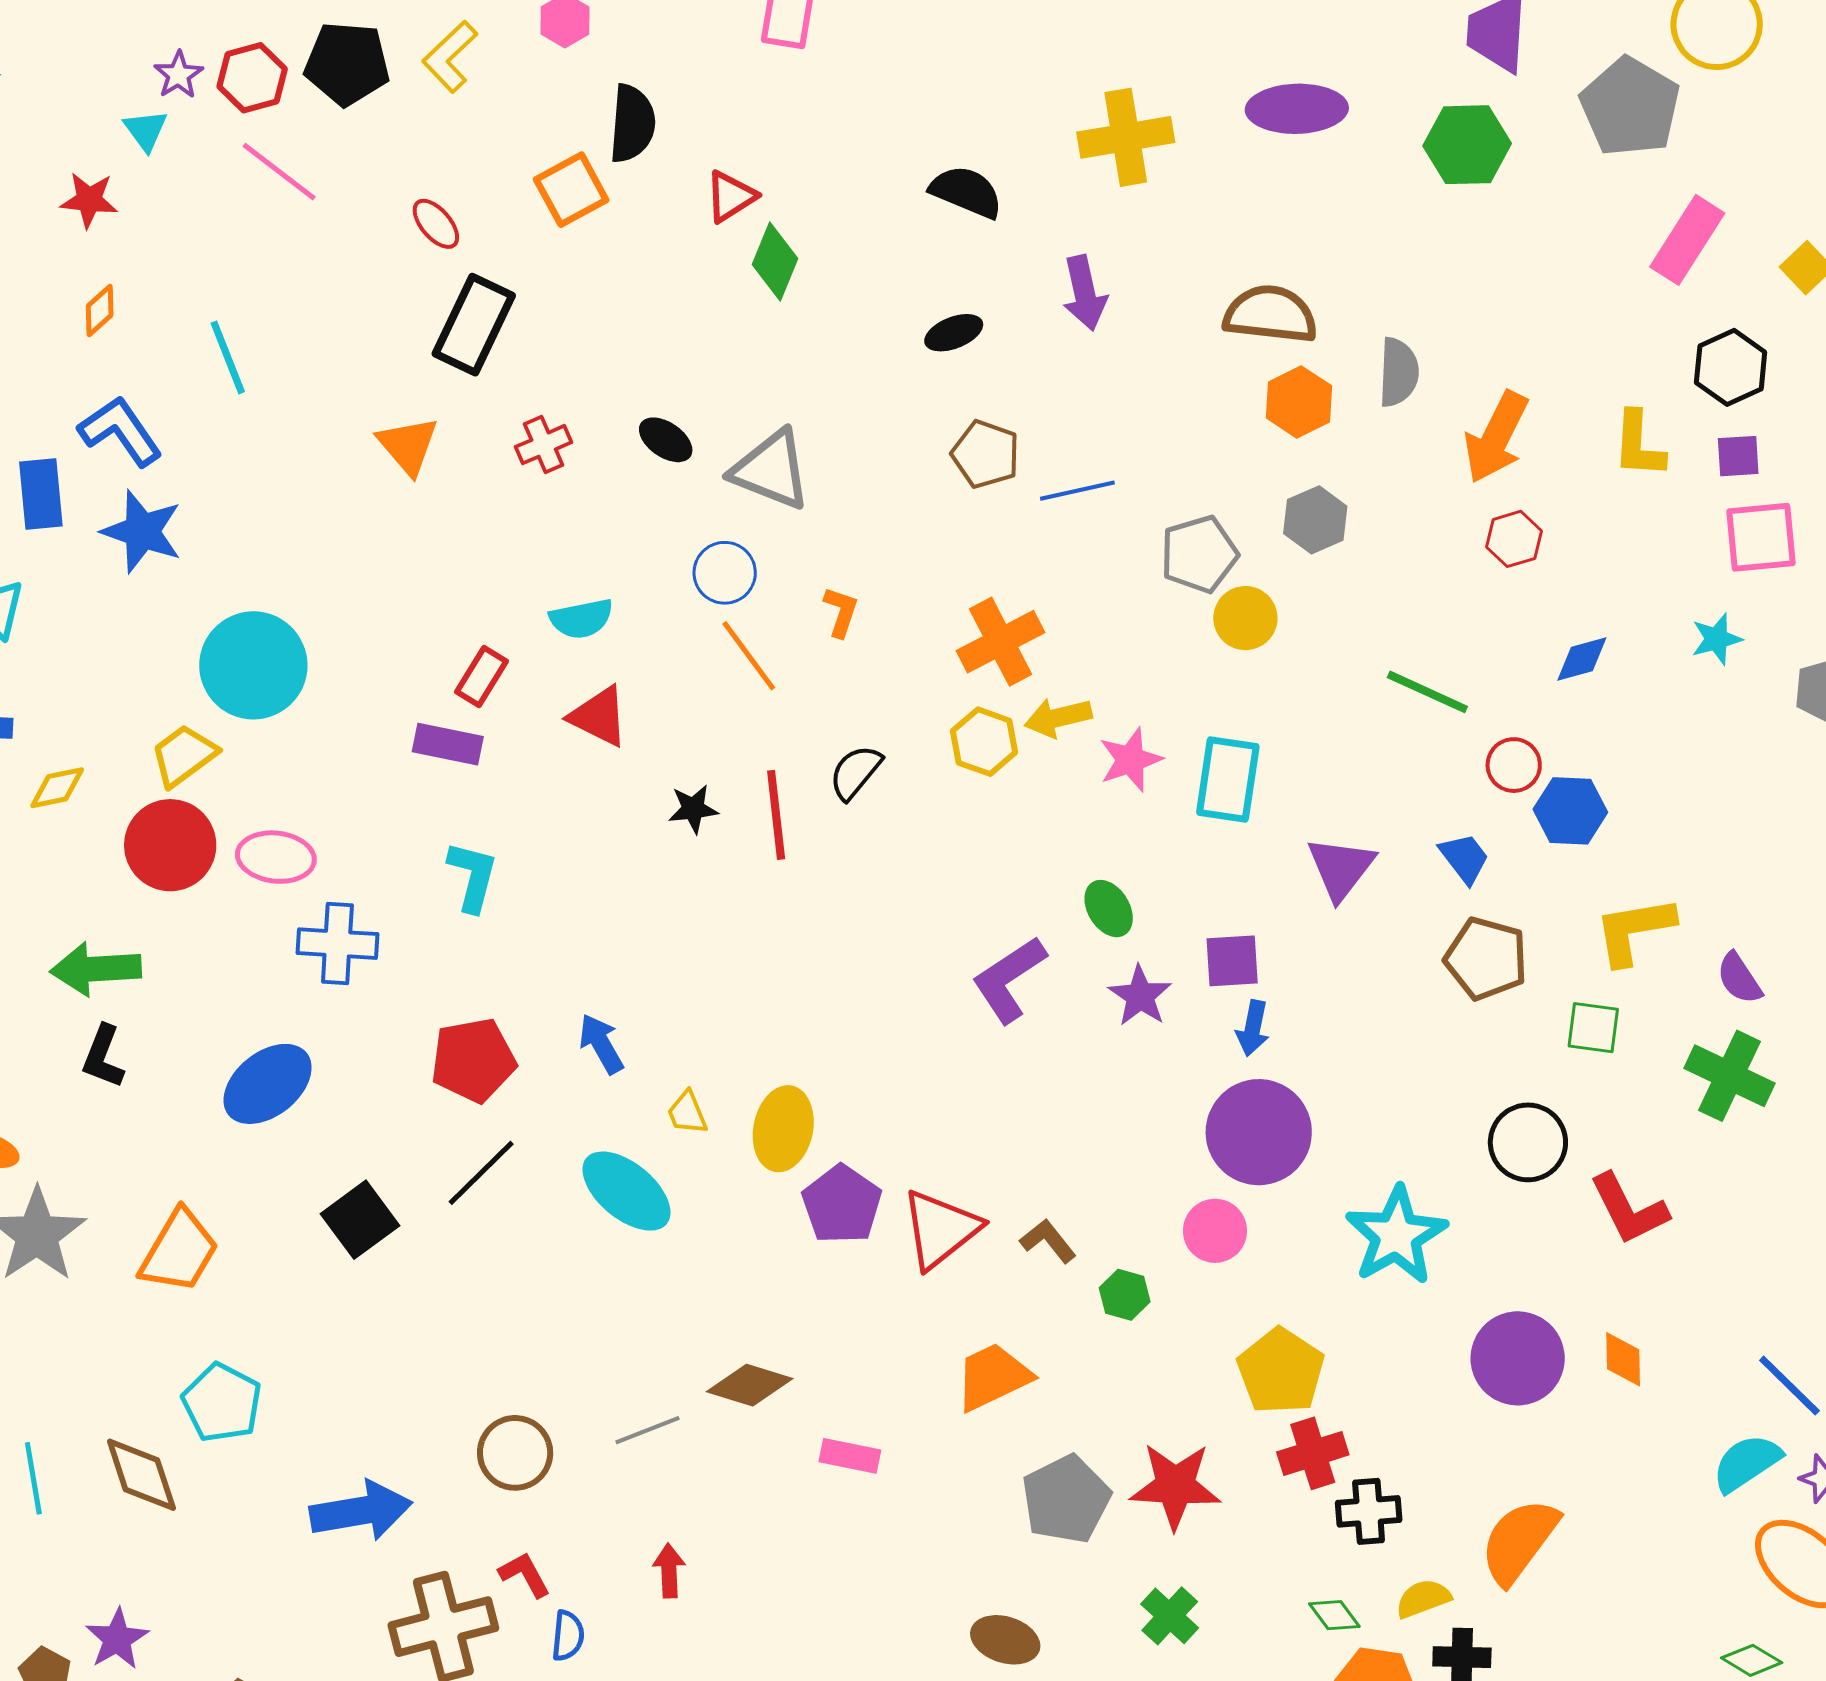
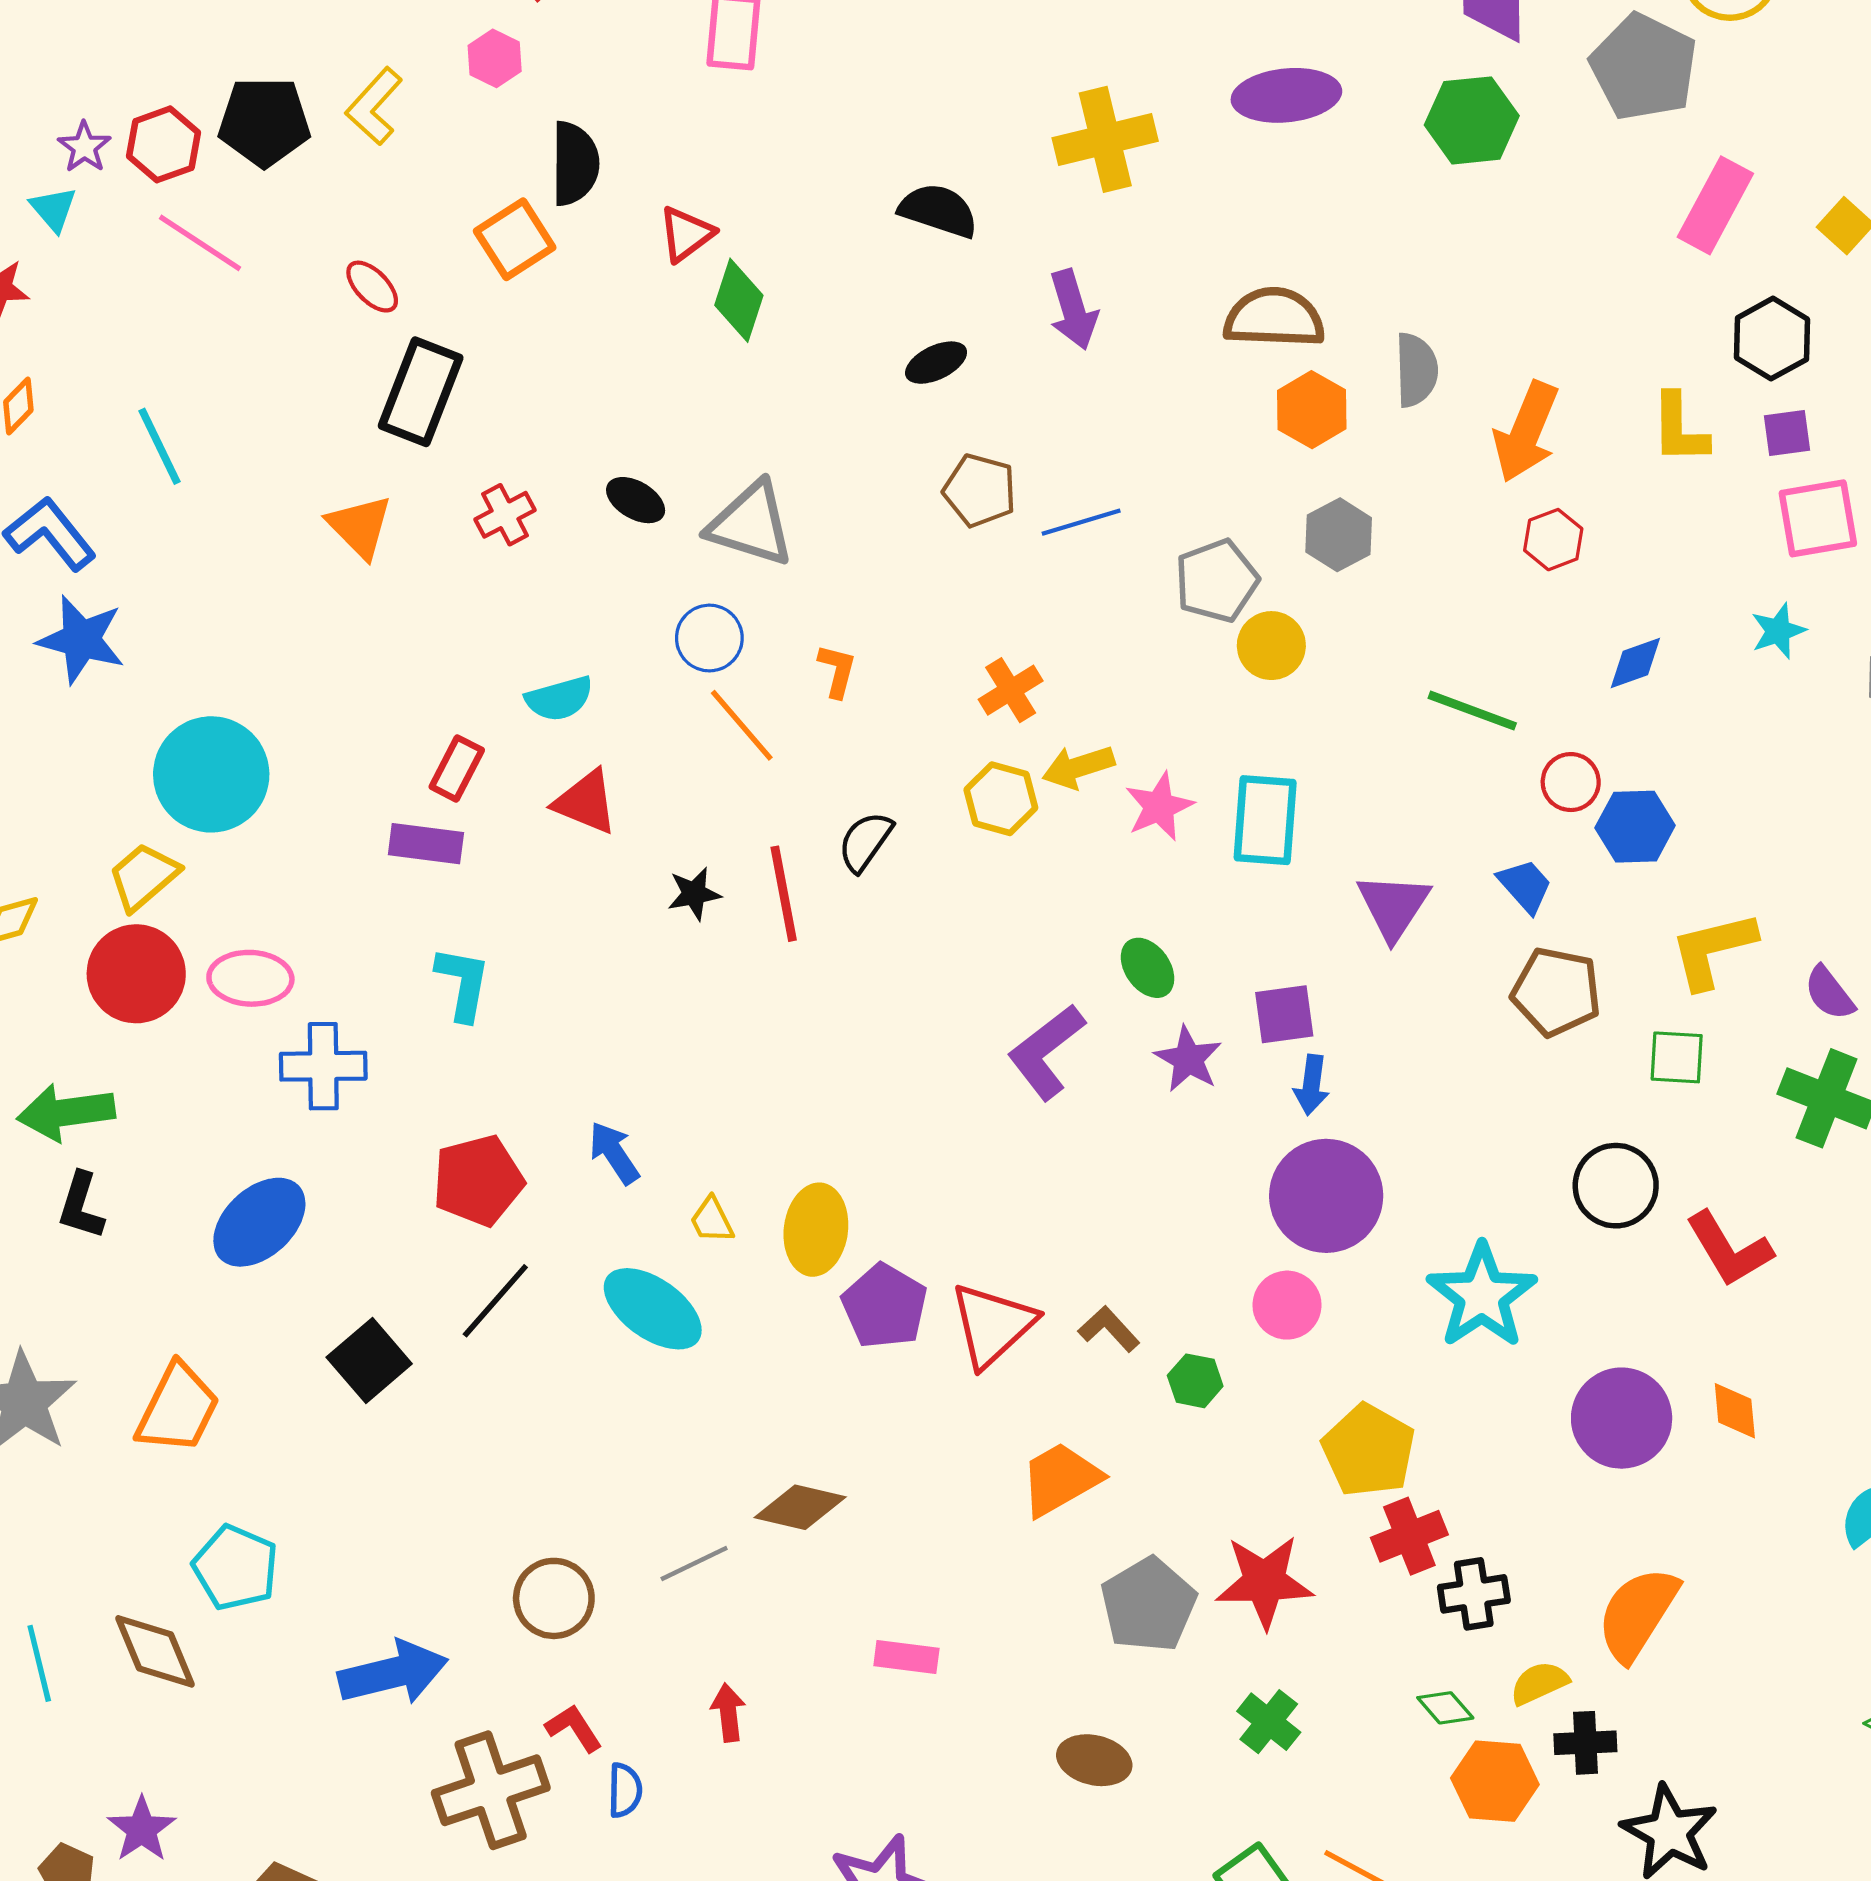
orange cross: (1001, 642) -> (1011, 690), size x0.7
pink rectangle: (850, 1456) -> (906, 1657), moved

